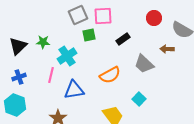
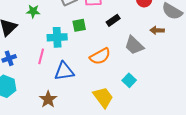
green square: (89, 35) -> (79, 25), moved
green star: (43, 42) -> (33, 11), moved
cyan cross: (67, 56) -> (57, 37), turned 30

